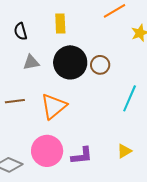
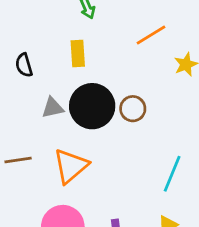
gray triangle: (31, 62) -> (53, 108), moved
cyan line: (130, 98) -> (172, 174), moved

